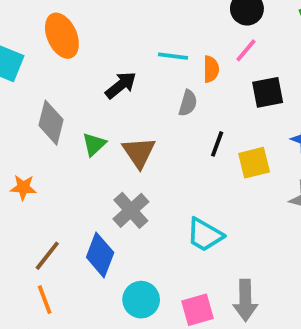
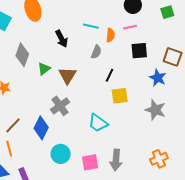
pink line: (246, 50) -> (130, 27), turned 32
black arrow: (121, 85) -> (62, 39), turned 96
yellow square: (254, 163) -> (120, 96), moved

